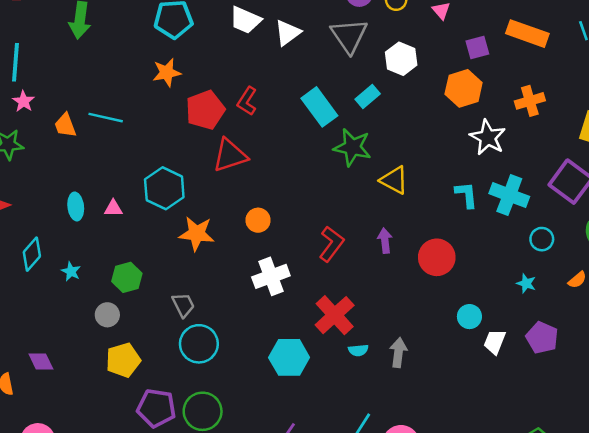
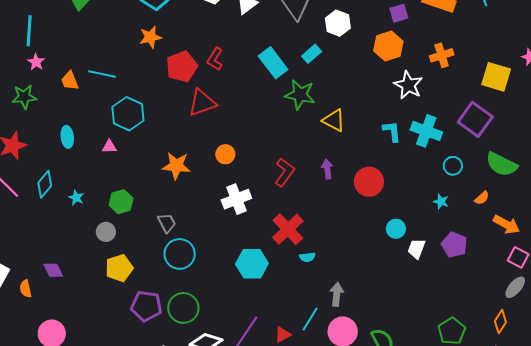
cyan hexagon: (164, 188) -> (128, 114), moved
cyan ellipse: (76, 206) -> (67, 137), moved
gray arrow: (398, 353) -> (337, 294), moved

